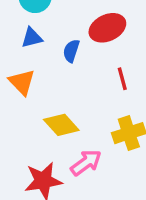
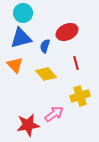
blue triangle: (32, 38) -> (21, 38), size x1.6
yellow diamond: (61, 125) -> (46, 74), moved

